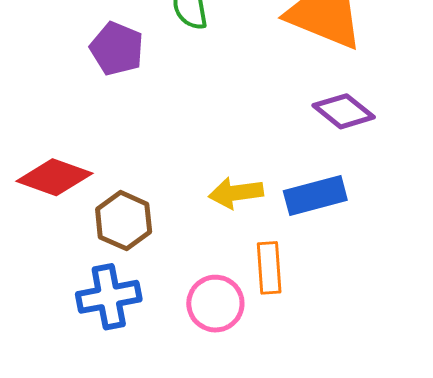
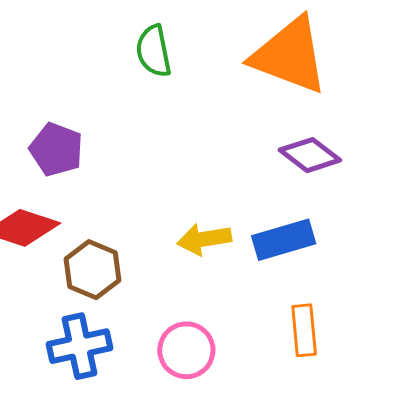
purple pentagon: (117, 49) -> (56, 149), moved
orange rectangle: (269, 268) -> (304, 330), moved

